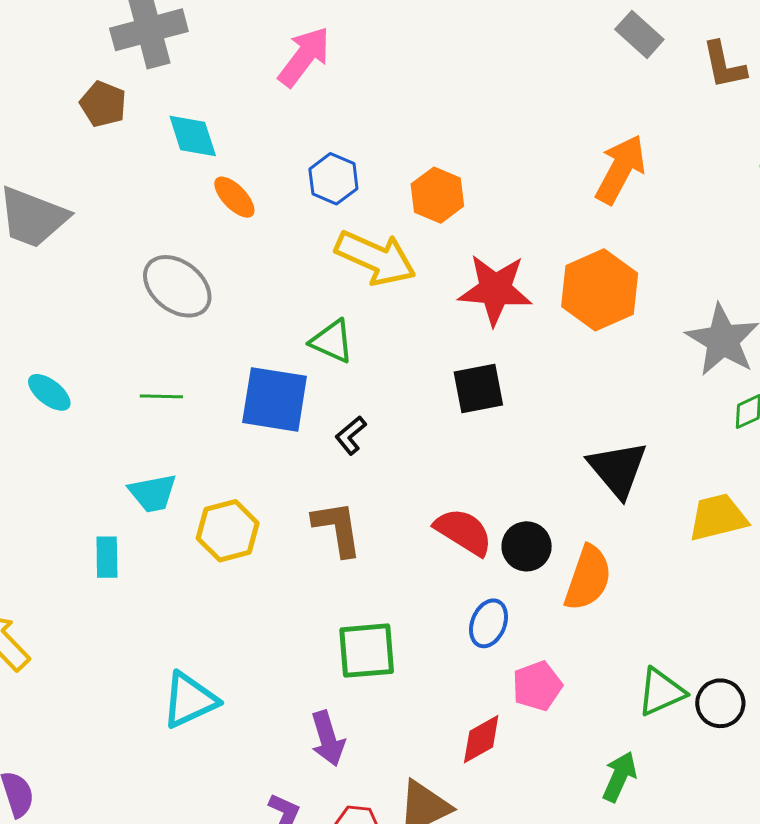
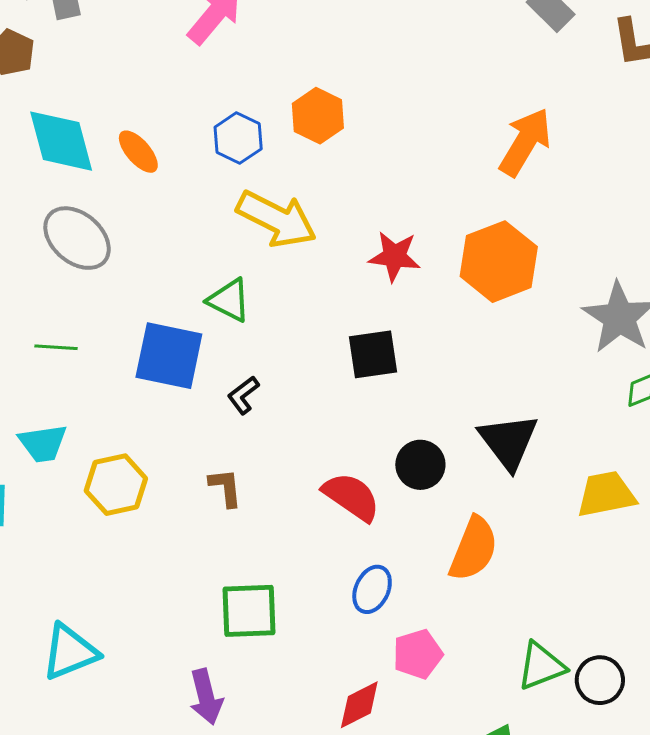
cyan diamond: (193, 136) -> (61, 141), moved, size x1.4
orange hexagon: (437, 195) -> (318, 116), moved
red star: (495, 290) -> (394, 256), size x0.7
brown L-shape: (337, 529) -> (226, 488), size x0.7
black circle: (527, 546) -> (420, 465), moved

